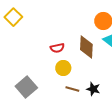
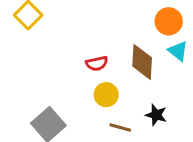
black star: (93, 89) -> (156, 115), moved

